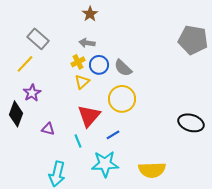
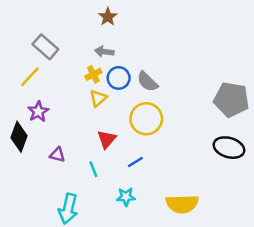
gray pentagon: (193, 40) -> (231, 100), moved
red triangle: (89, 116) -> (107, 139), size x0.7
cyan star: (105, 164) -> (126, 197), size x0.6

